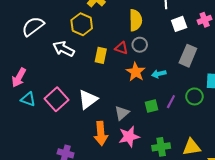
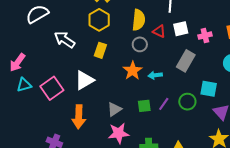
pink cross: (205, 20) -> (205, 36), moved
yellow hexagon: (82, 24) -> (99, 20), moved
red triangle: (121, 48) -> (159, 31), moved
cyan triangle: (28, 99) -> (24, 85), turned -42
white triangle: (88, 99) -> (84, 80), moved
orange arrow: (101, 133) -> (79, 117), moved

